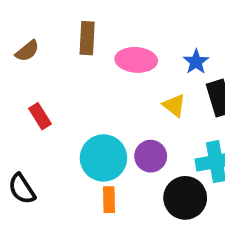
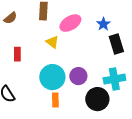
pink ellipse: (136, 60) -> (70, 23), turned -35
yellow triangle: (174, 105) -> (52, 42), moved
red rectangle: (40, 116) -> (17, 54), turned 32

